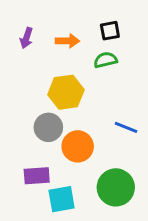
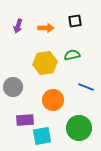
green semicircle: (106, 60) -> (72, 55), moved
gray circle: (48, 127) -> (13, 87), moved

